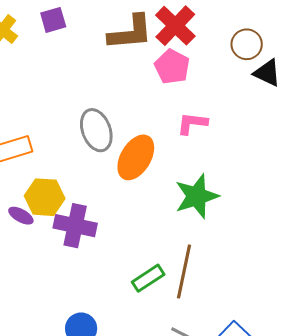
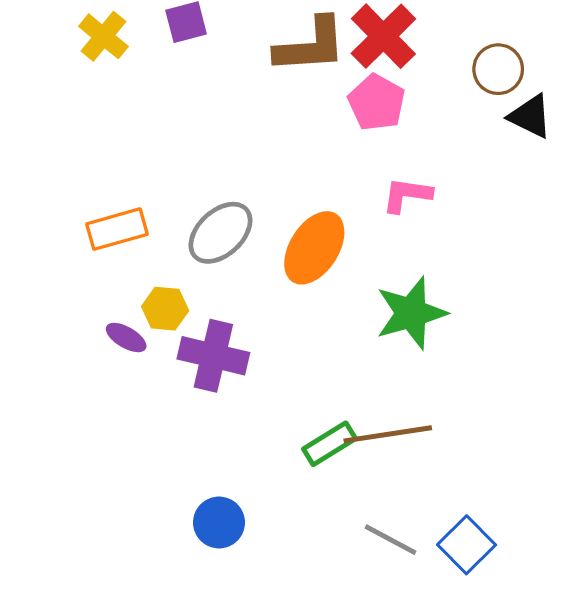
gray ellipse: (96, 130) -> (221, 233), moved, turned 66
yellow hexagon: (45, 197) -> (165, 309), size x0.7
brown line: (184, 272) -> (388, 434), turned 68

